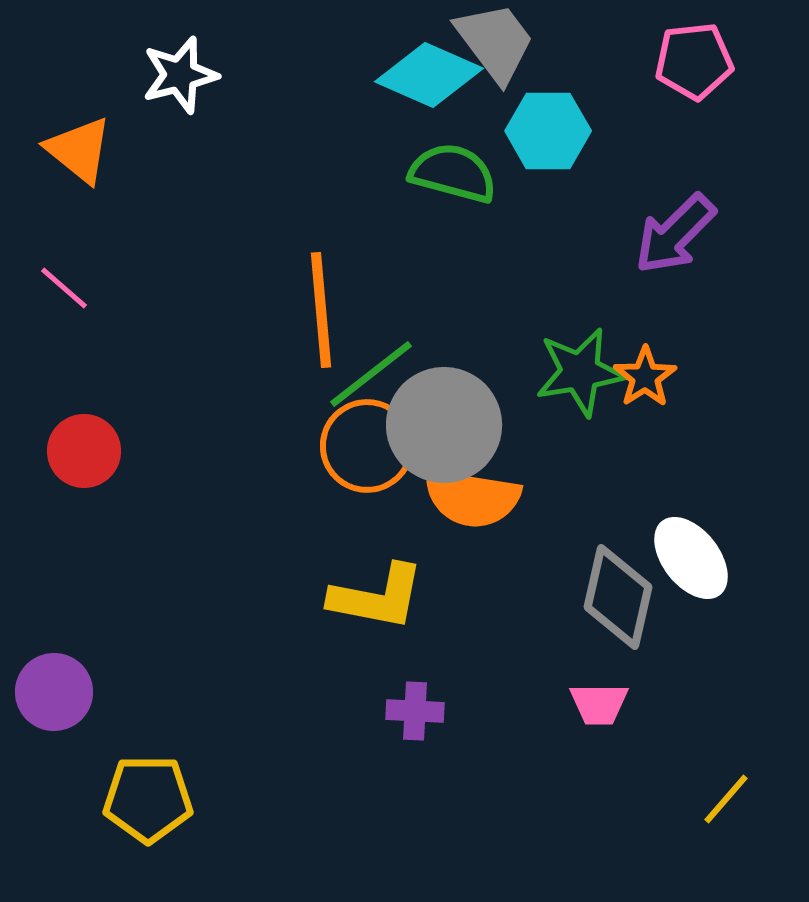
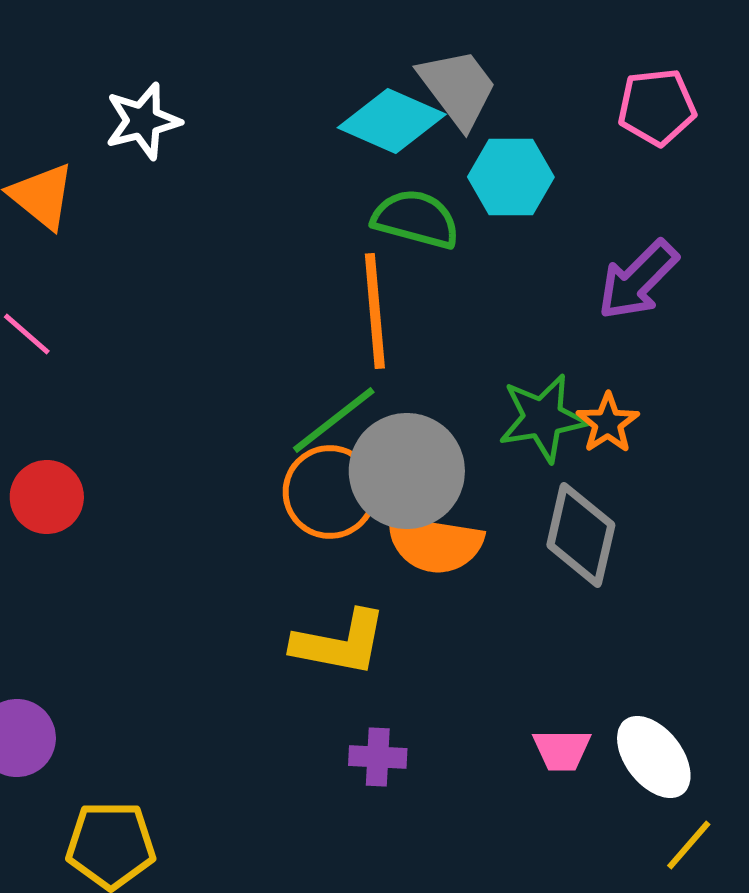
orange line: (321, 310) -> (375, 311), moved
white ellipse: (691, 558) -> (654, 757), moved
gray diamond: (618, 597) -> (581, 535), moved

